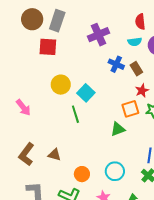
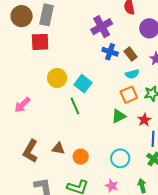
purple cross: (99, 35) -> (102, 27), moved
cyan semicircle: (135, 42) -> (132, 74), moved
red star: (142, 91) -> (144, 120), moved
pink arrow: (23, 107) -> (22, 105), turned 90
orange circle: (82, 174) -> (81, 157), moved

